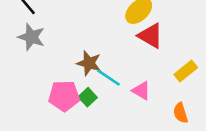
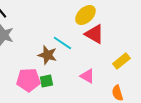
cyan line: (109, 78) -> (62, 43), moved
green square: (88, 97) -> (46, 81), turned 32

